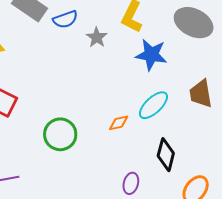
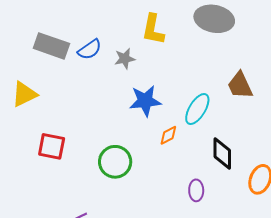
gray star: (97, 37) -> (125, 59), turned -30
blue star: (151, 55) -> (145, 101), moved

